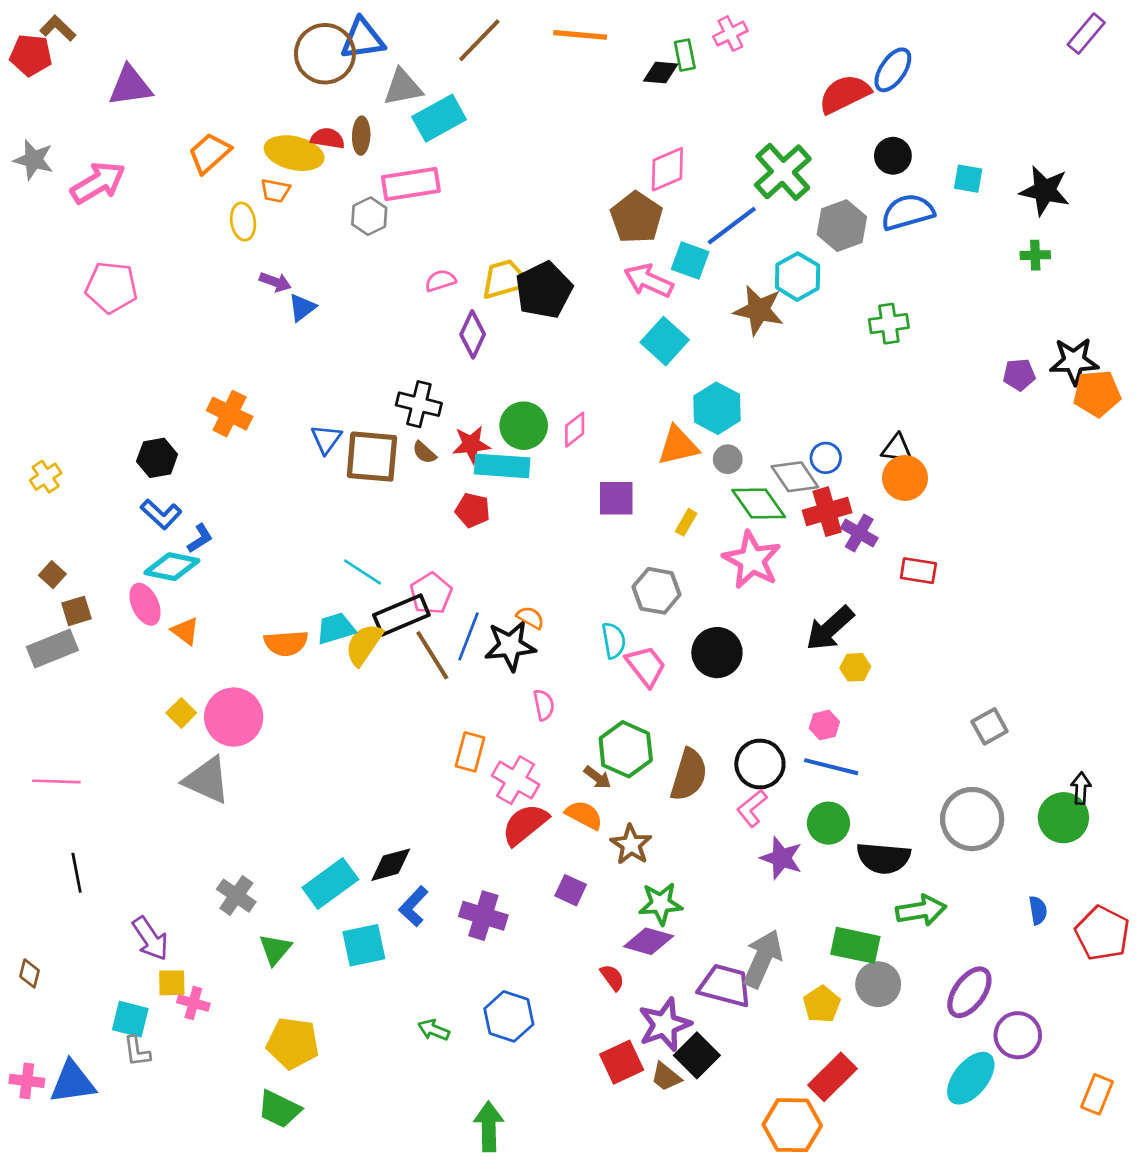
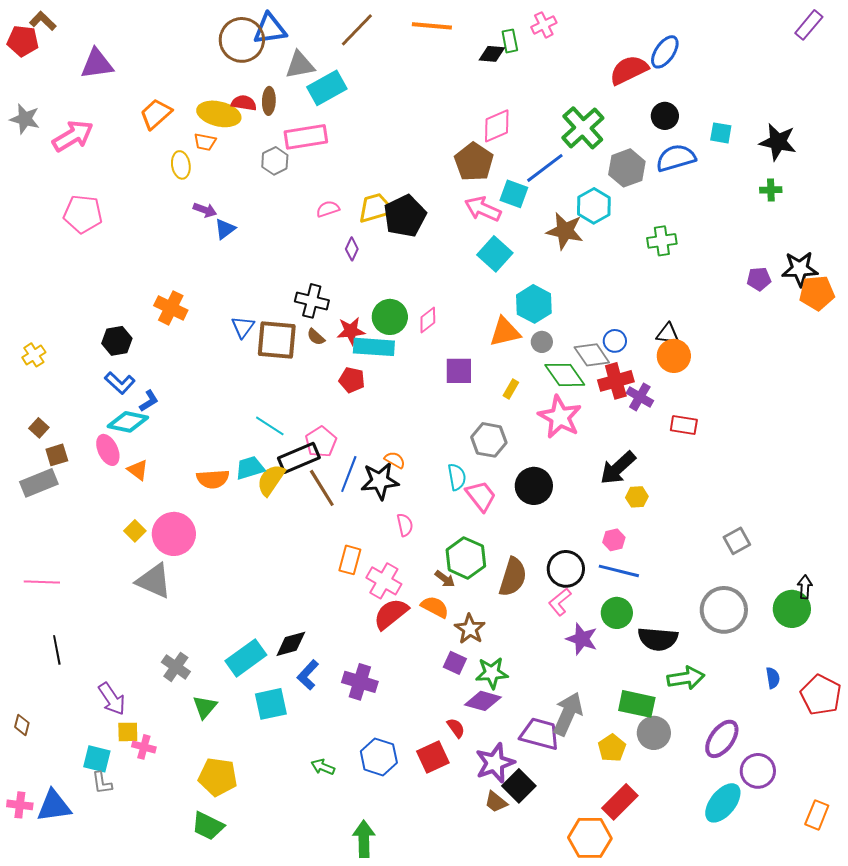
purple diamond: (473, 334) -> (352, 249), size x0.7
purple square: (571, 890) -> (455, 663), moved
red square: (622, 1062) -> (433, 757), moved

